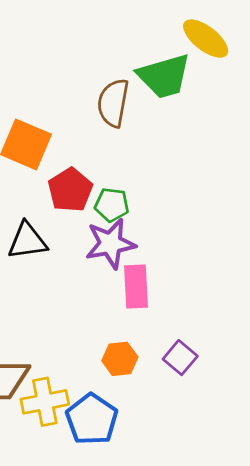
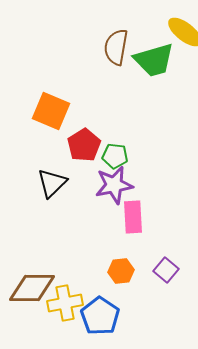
brown semicircle: (113, 103) -> (116, 47), moved
black triangle: (27, 241) -> (52, 183), turned -36

